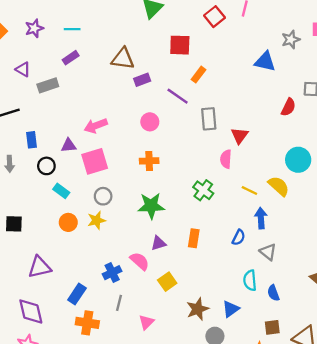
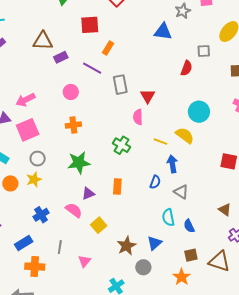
blue cross: (112, 273) -> (41, 215), moved
blue rectangle: (77, 294) -> (24, 243), turned 30

